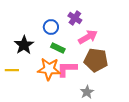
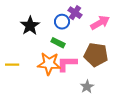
blue circle: (51, 27) -> (62, 22), moved
pink arrow: (88, 37) -> (100, 23), moved
black star: (24, 45) -> (30, 26), moved

